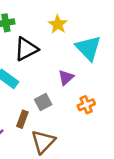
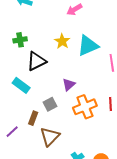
cyan triangle: (88, 48) -> (88, 46), moved, turned 50
orange cross: (86, 105) -> (85, 107), size x1.6

